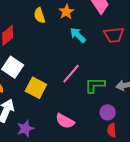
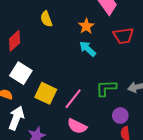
orange star: (66, 12) -> (86, 26), moved
cyan arrow: (78, 35) -> (88, 49), moved
pink line: (71, 74) -> (73, 99), moved

